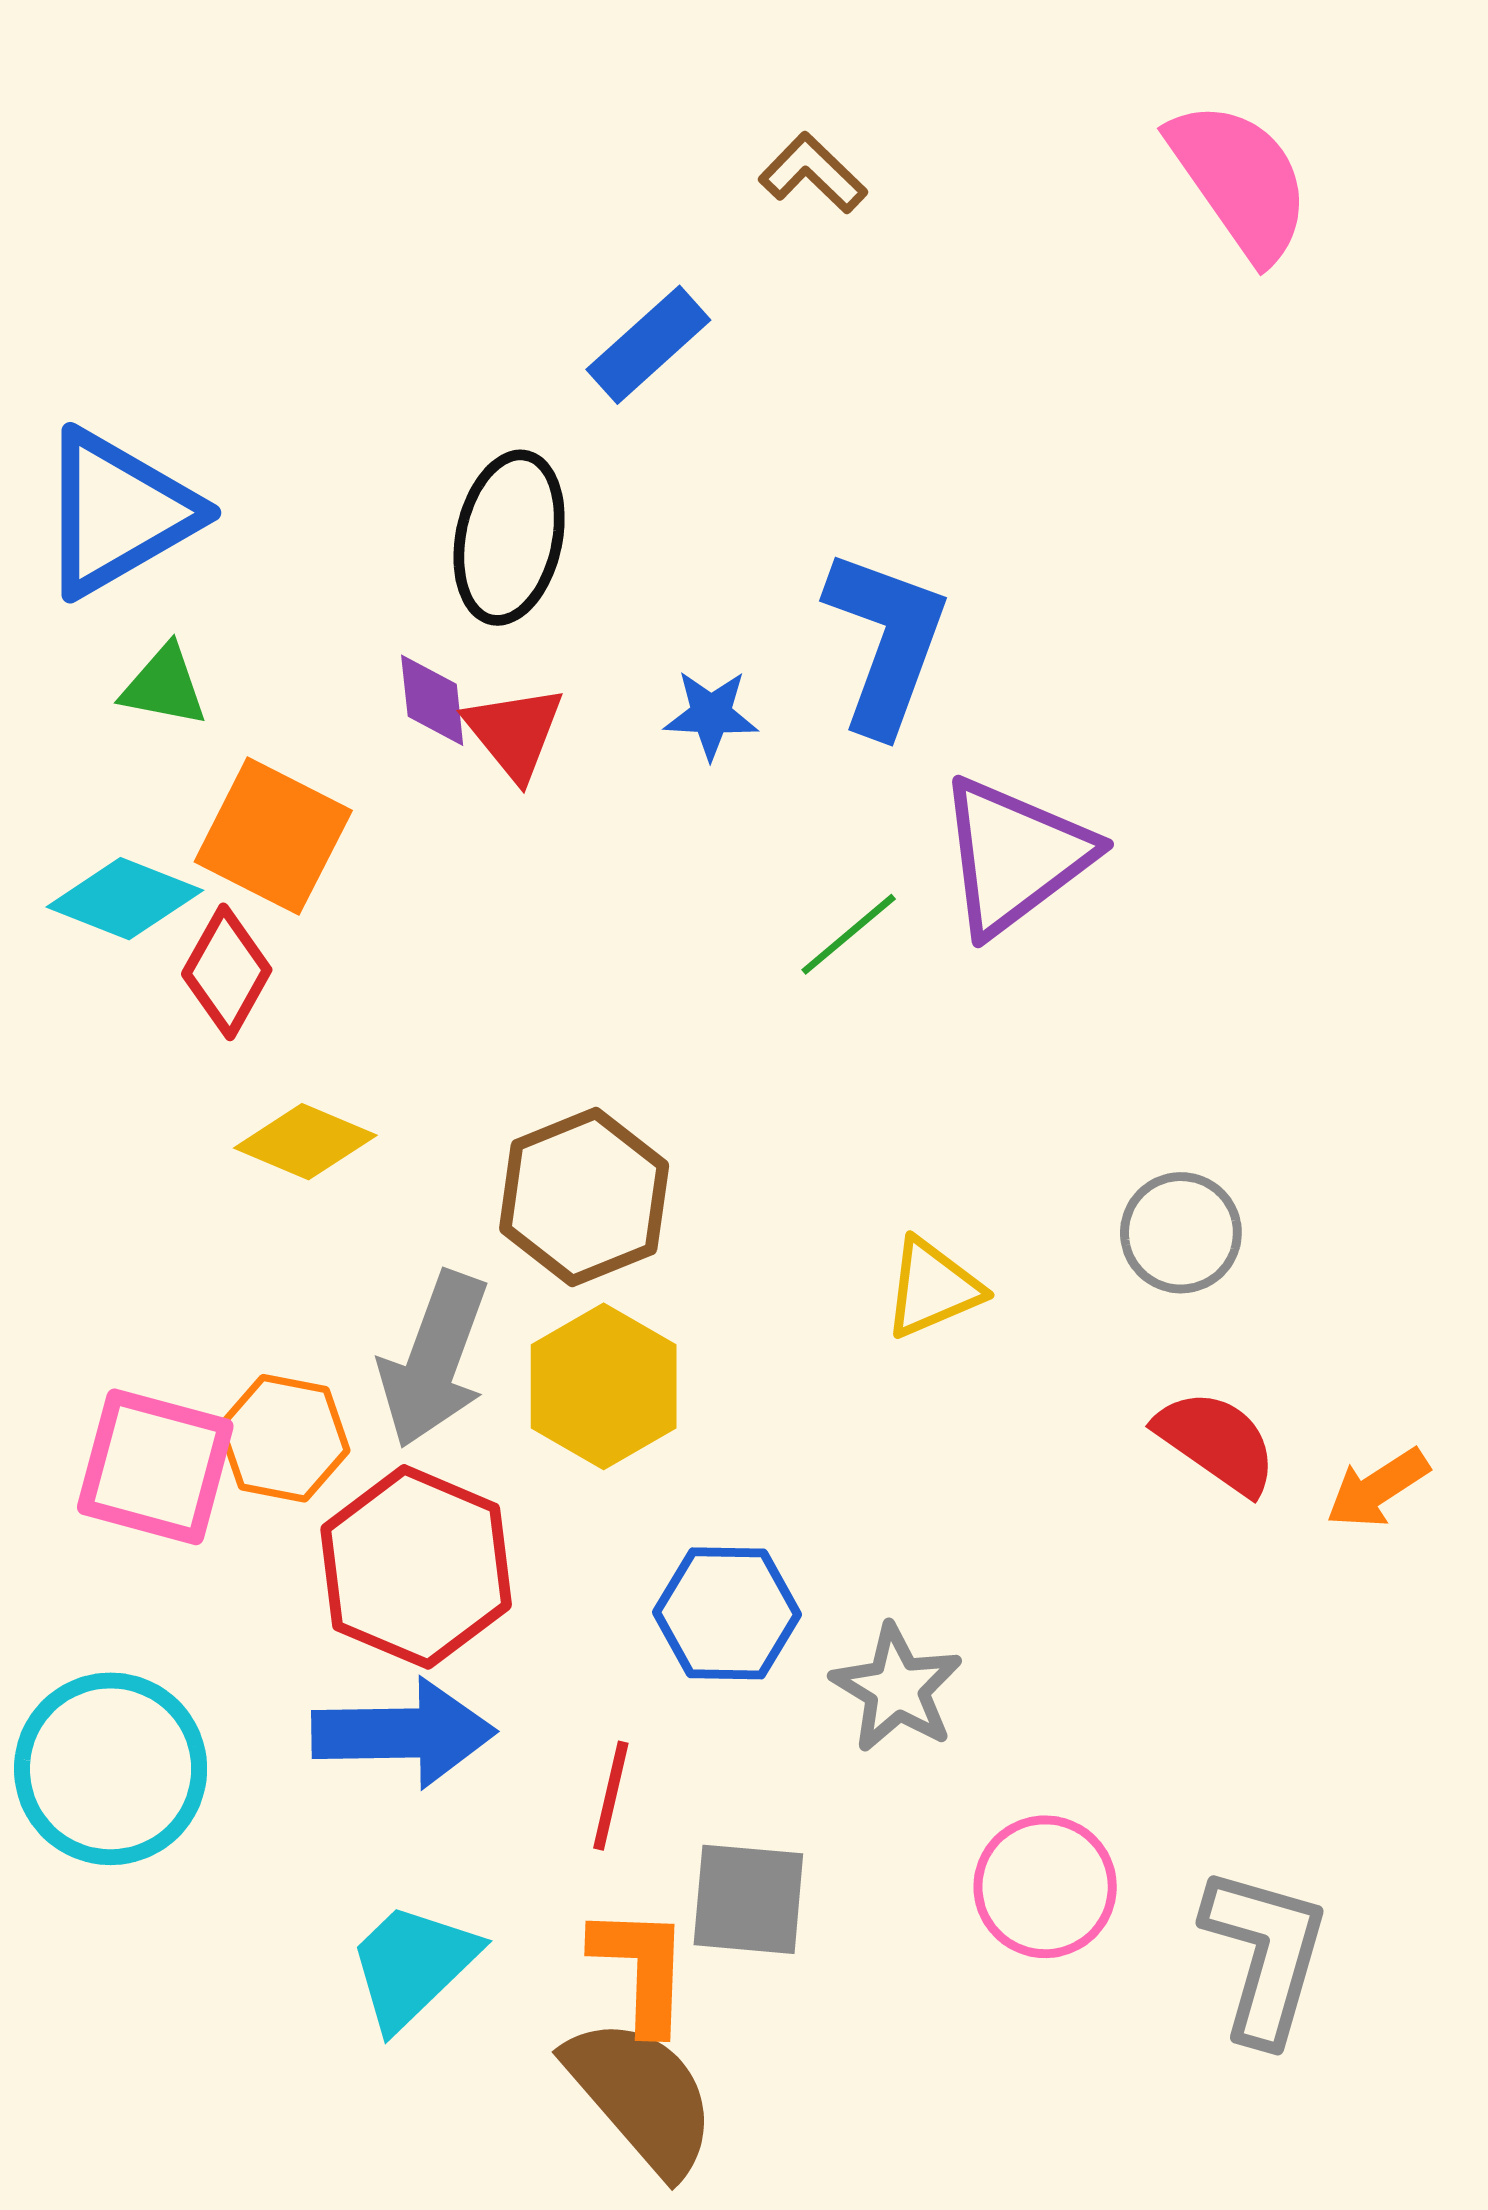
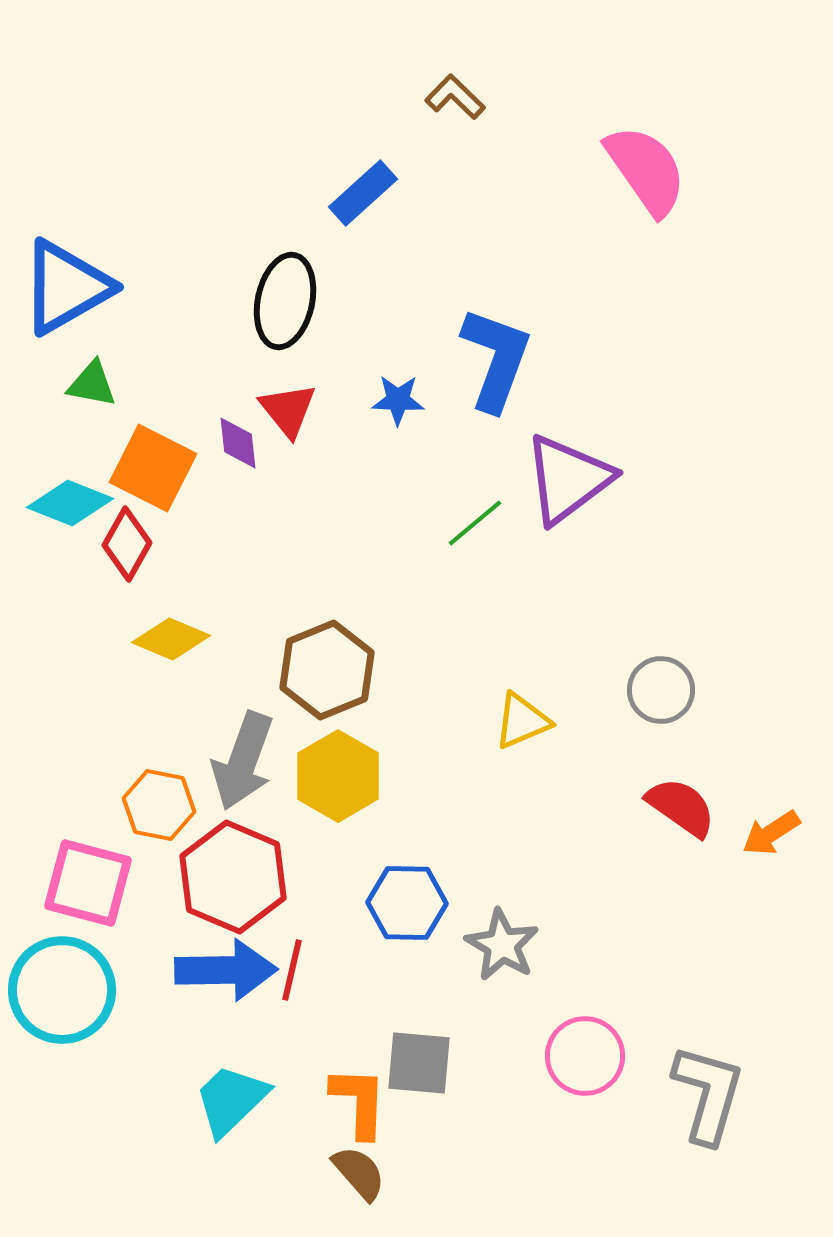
pink semicircle: (1240, 180) -> (646, 170), moved
purple diamond: (432, 700) -> (238, 443), moved
pink square: (155, 1467) -> (88, 883), moved
red line: (611, 1796) -> (292, 970), moved
brown semicircle: (641, 2096) -> (359, 1173), size x0.6

